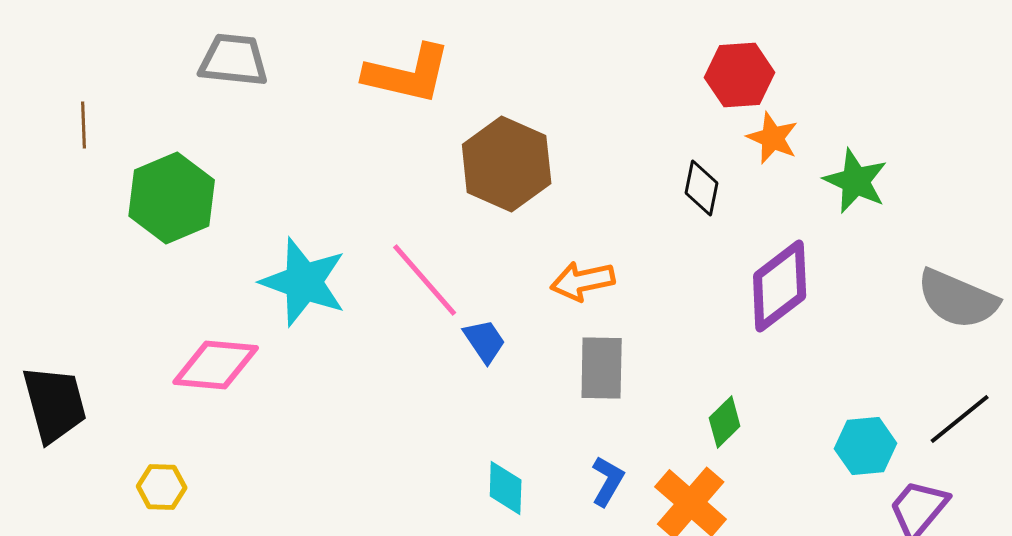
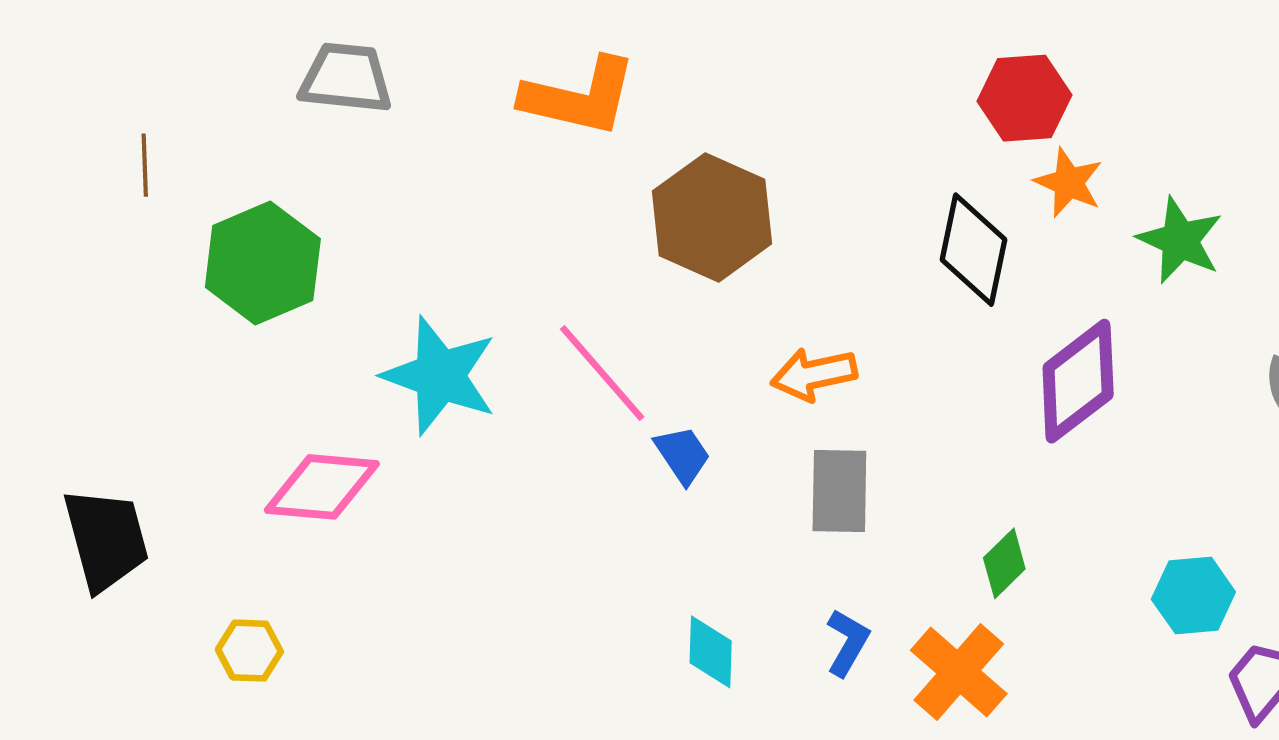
black diamond: (702, 188) -> (973, 250), size x1.5

